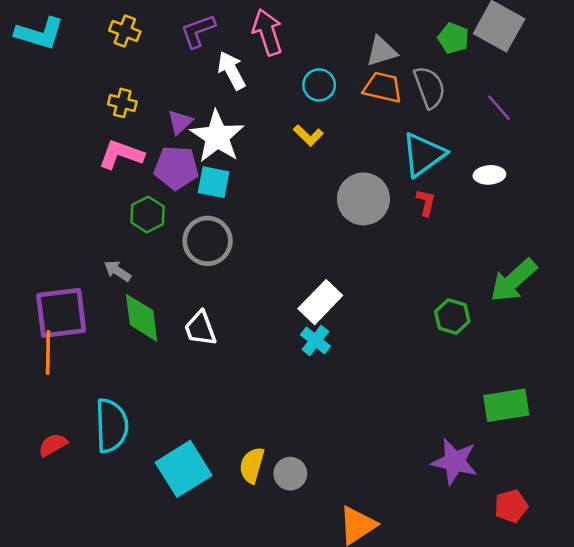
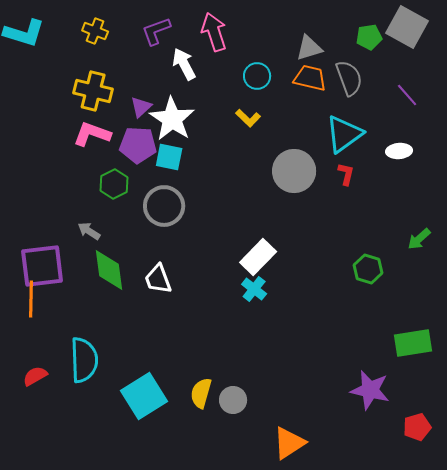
green pentagon: (453, 38) -> (369, 37), turned -30
yellow cross: (122, 103) -> (93, 91), size x1.6
green arrow: (513, 280) -> (419, 239), size x0.6

